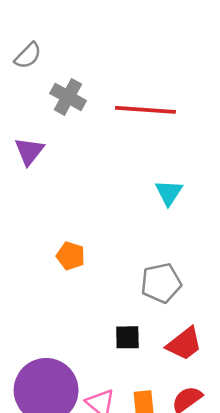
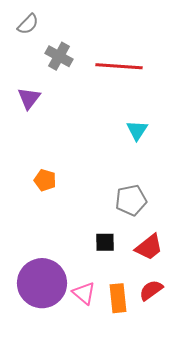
orange pentagon: (71, 256) -> (45, 180), moved

